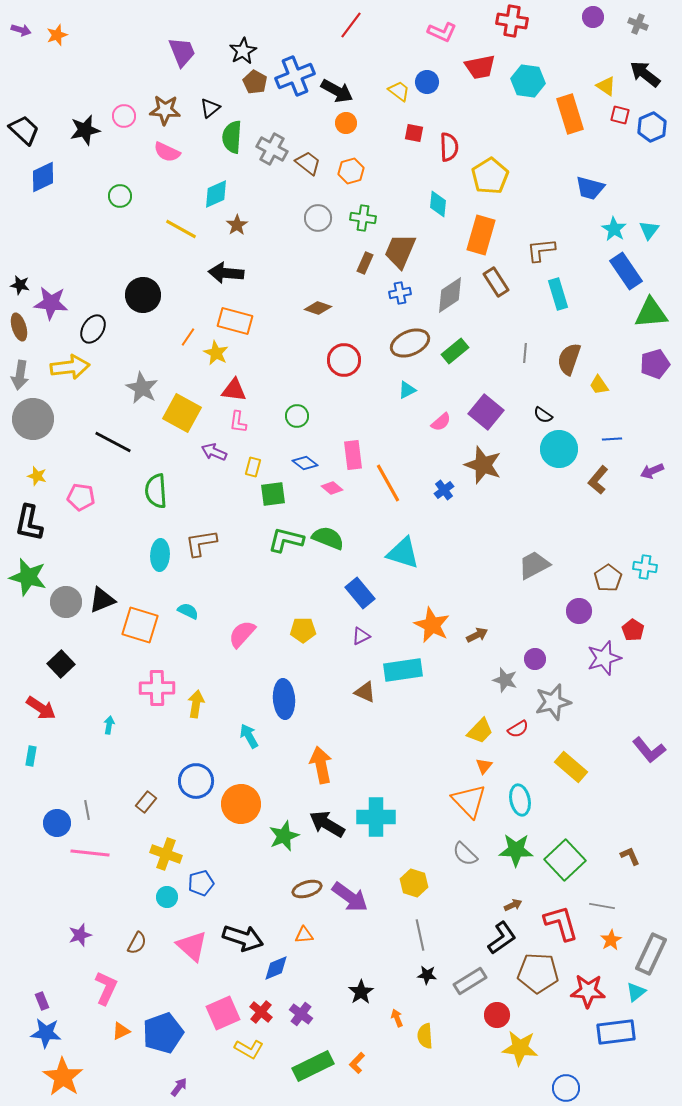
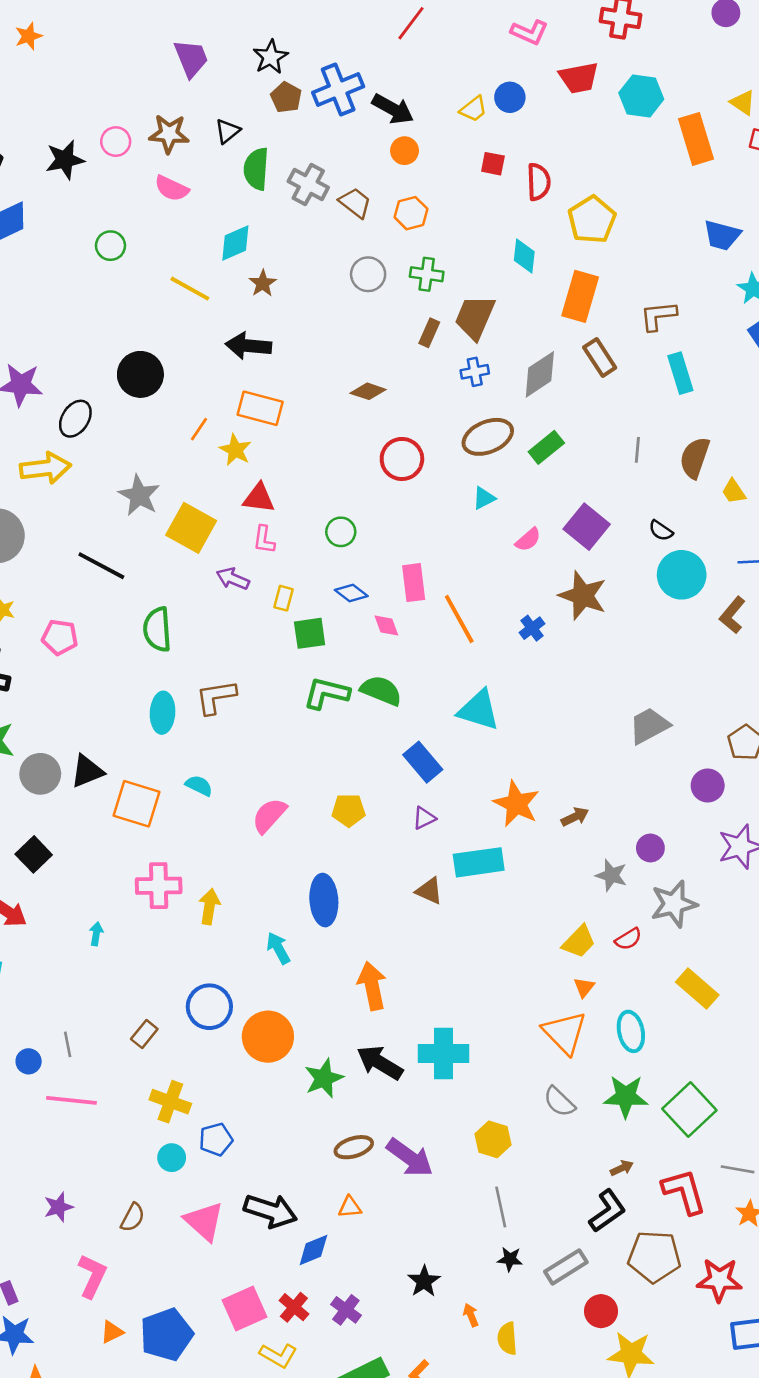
yellow trapezoid: (399, 91) -> (473, 109), turned 105
pink diamond: (332, 488) -> (386, 626), turned 30
blue circle: (57, 823) -> (29, 1061), size x0.7

